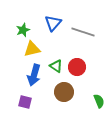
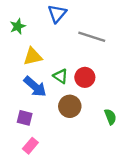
blue triangle: (53, 23) -> (57, 14), moved
green star: (23, 30) -> (18, 26), moved
blue arrow: (34, 75) -> (35, 87), turned -65

